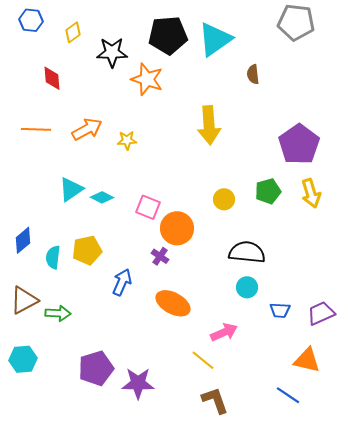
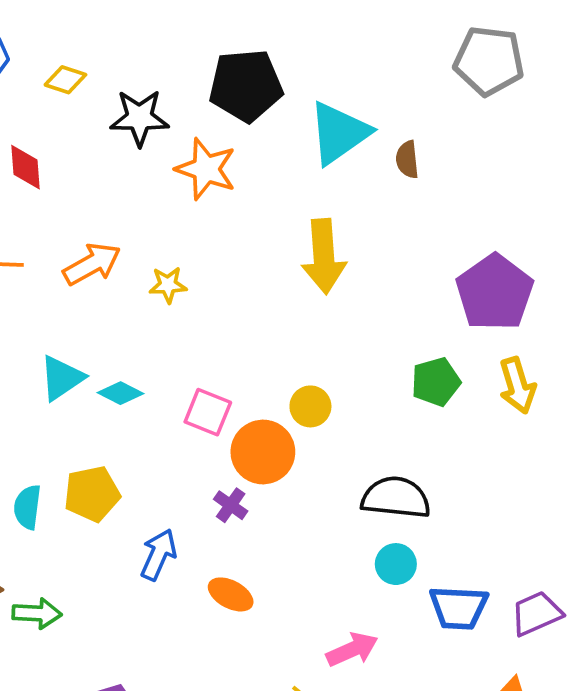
yellow diamond: (73, 32) -> (65, 80), turned 55
cyan triangle: (215, 39) -> (339, 133), moved
yellow circle: (224, 199) -> (310, 406), moved
orange ellipse: (173, 303) -> (231, 594), moved, size x0.7
blue trapezoid: (280, 310) -> (459, 608), size x1.5

